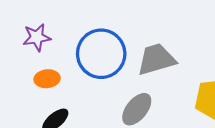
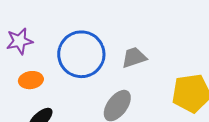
gray trapezoid: (156, 59) -> (134, 57), size x0.7

